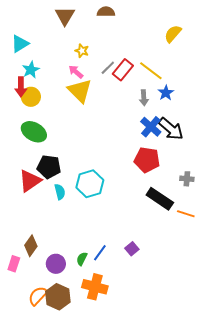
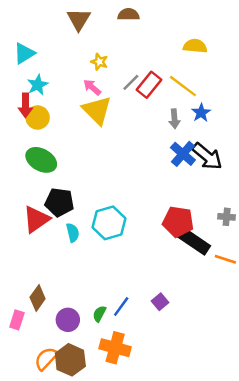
yellow semicircle: (173, 34) -> (195, 46), moved, turned 54
red pentagon: (147, 160) -> (178, 222), moved

